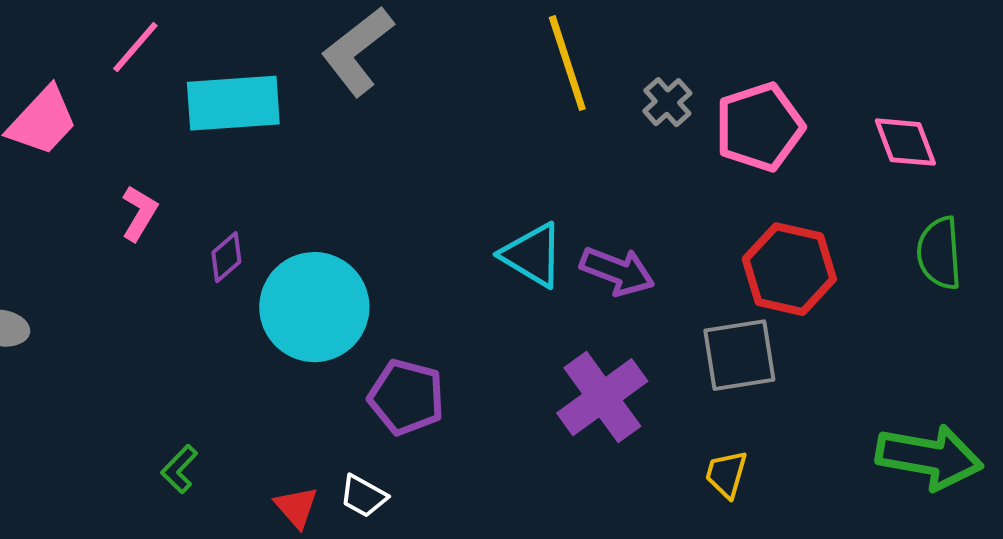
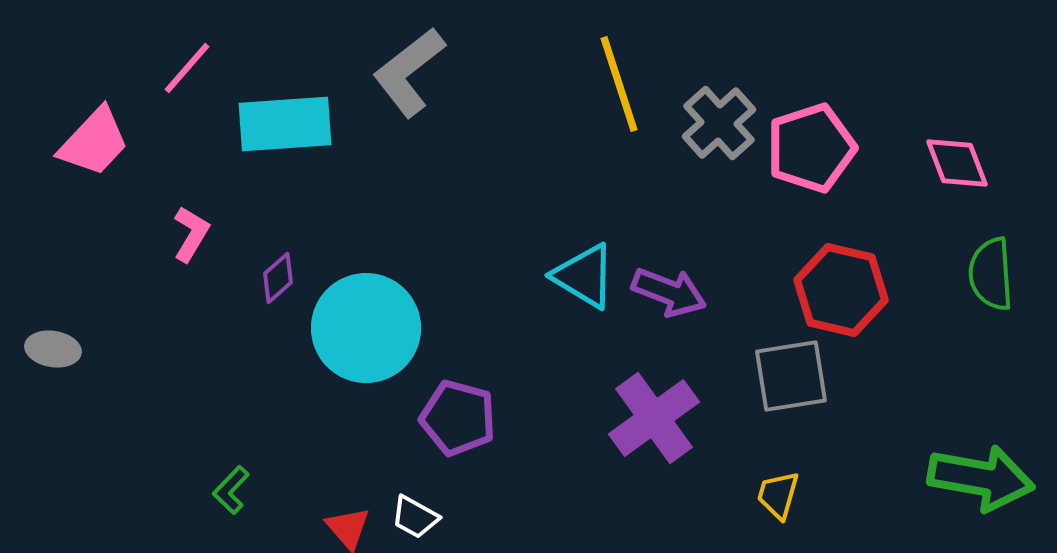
gray cross: (667, 102) -> (719, 123), size x1.5

